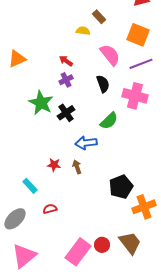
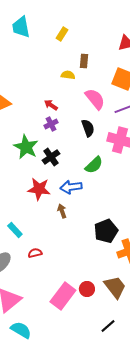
brown rectangle: (99, 17) -> (84, 61), turned 48
red star: (54, 165) -> (39, 189), moved, size x1.6

